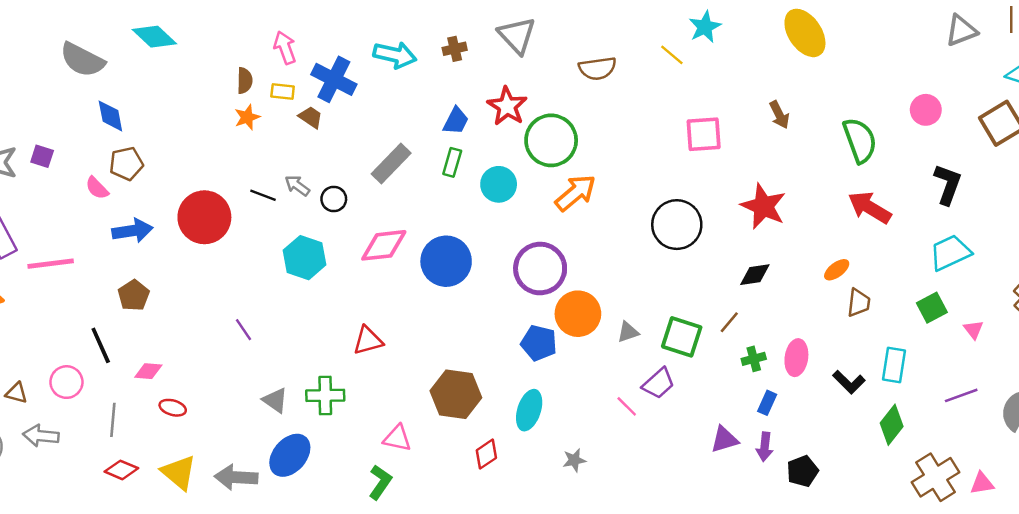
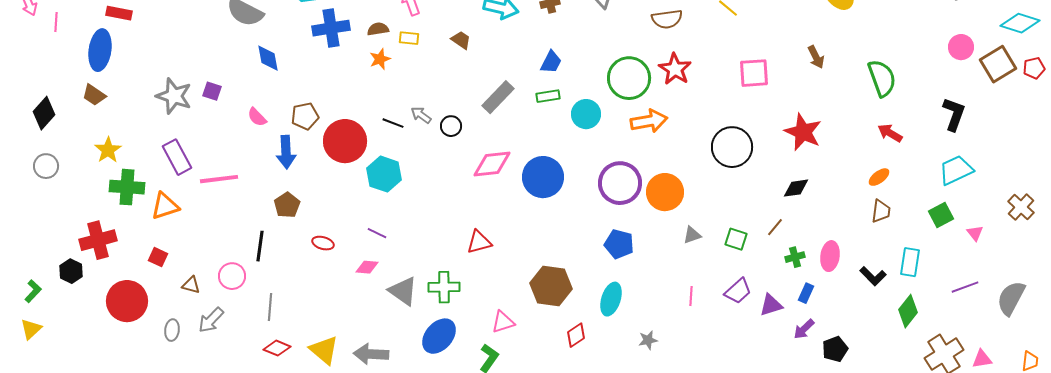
blue cross: (334, 79) -> (331, 28), moved, turned -36
brown semicircle: (245, 81) -> (378, 29), turned -100
red star: (507, 106) -> (675, 69), moved
pink circle: (926, 110) -> (961, 47), moved
brown trapezoid: (311, 117) -> (461, 40), moved
green rectangle: (452, 162) -> (548, 96), turned 65
brown pentagon: (126, 164) -> (305, 116), moved
orange arrow: (575, 193) -> (649, 121), turned 30
red arrow: (870, 208) -> (890, 133), size x0.7
blue arrow: (132, 231) -> (286, 152), turned 96
cyan hexagon: (305, 258) -> (384, 174), moved
orange ellipse: (837, 270) -> (879, 177), moved
orange circle: (578, 314) -> (665, 192), moved
purple line: (243, 330) -> (377, 233), turned -30
green square: (682, 337) -> (736, 239), size x0.7
black line: (101, 345) -> (260, 246), turned 32
pink diamond: (148, 371) -> (367, 267), moved
purple trapezoid: (658, 383) -> (738, 291), moved
gray triangle: (275, 400) -> (403, 291), size x1.4
pink line: (627, 406) -> (691, 296), turned 48
red ellipse: (173, 408) -> (323, 243), moved
gray arrow: (41, 436) -> (211, 320), turned -52
pink triangle: (397, 438) -> (503, 322), turned -30
purple triangle: (724, 439) -> (771, 305), moved
purple arrow: (765, 447) -> (804, 329), turned 40
blue ellipse: (290, 455) -> (439, 336), moved

